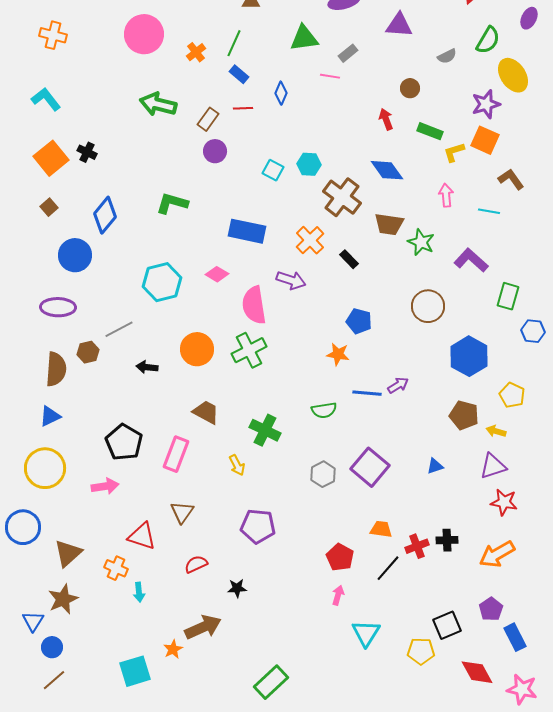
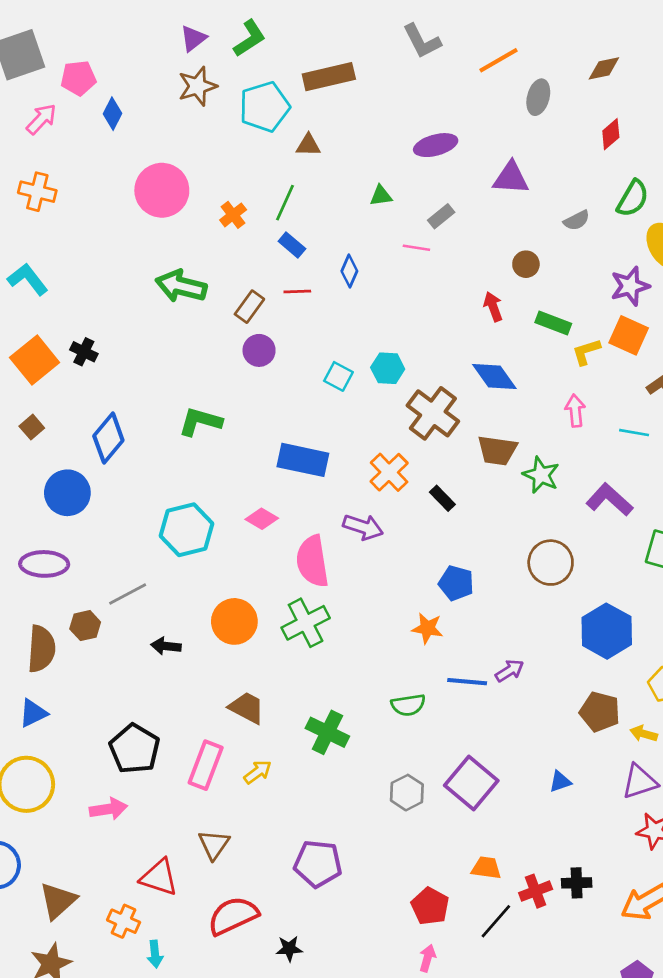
green triangle: (304, 38) -> (381, 196), size x0.6
yellow arrow: (237, 465) -> (258, 772), moved, turned -100
red semicircle: (196, 564) -> (233, 916), size x1.6

